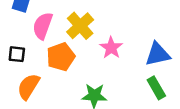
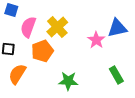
pink star: (111, 48) -> (96, 40), moved
blue triangle: (158, 54) -> (117, 28), moved

